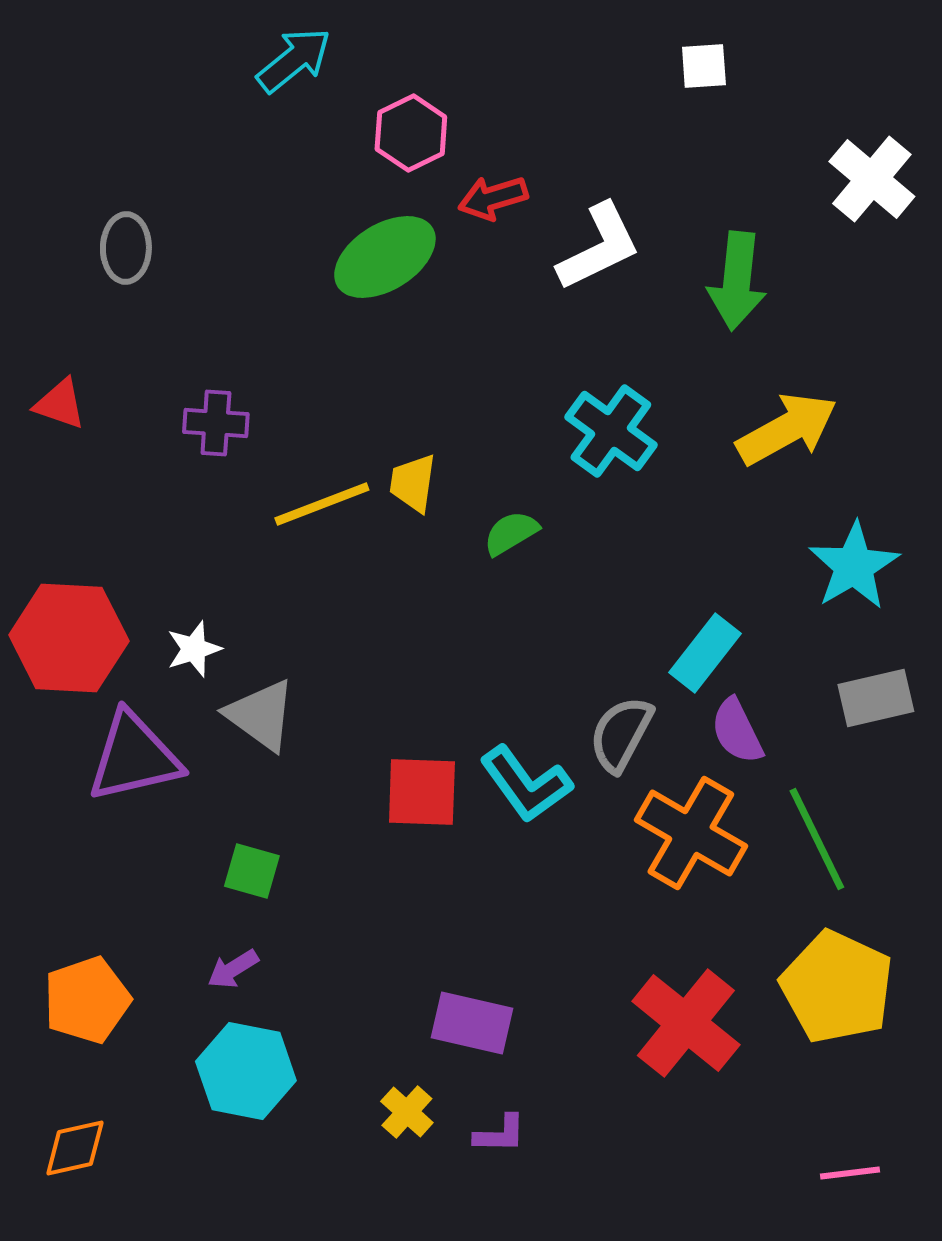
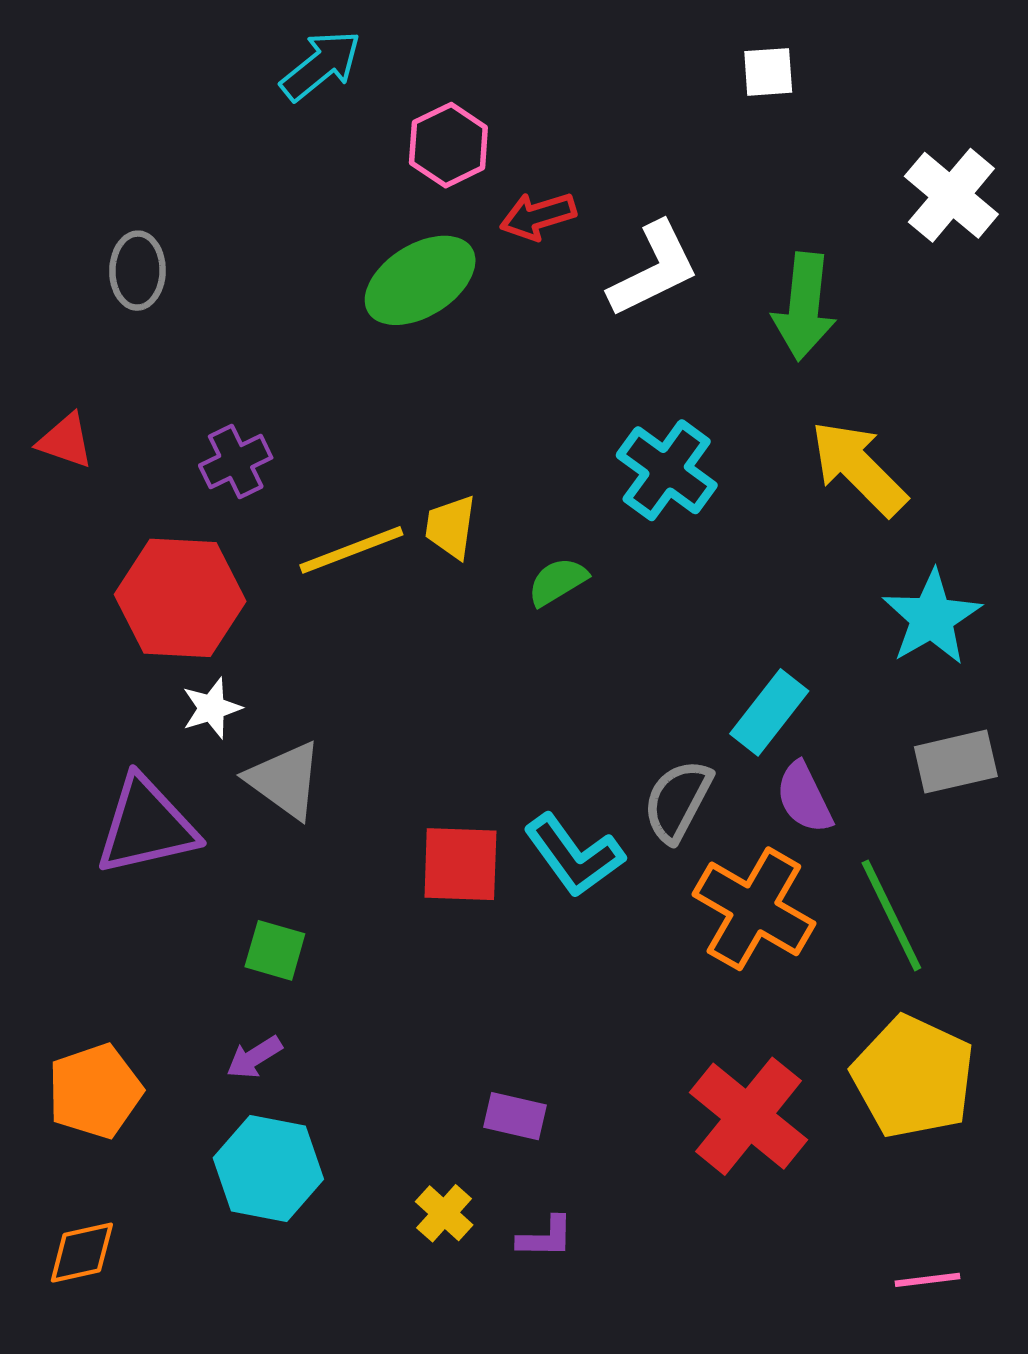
purple cross: (216, 423) -> (236, 462), turned -30
yellow arrow: (787, 429) -> (859, 468), turned -106
red hexagon: (69, 638) -> (180, 598), moved
purple rectangle: (472, 1023) -> (515, 1116), size x0.7

